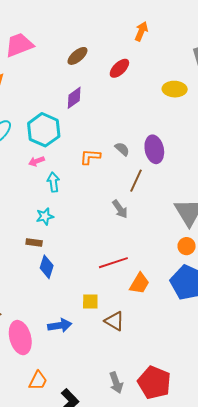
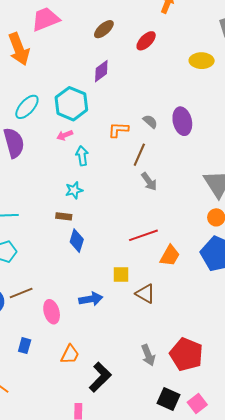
brown line: (136, 181) -> (139, 155), moved
pink ellipse: (20, 338) -> (52, 312), size x0.7

